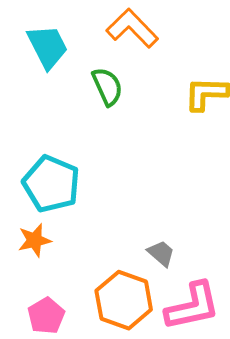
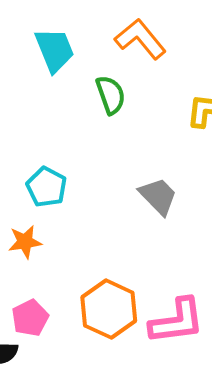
cyan pentagon: (51, 184) -> (46, 187), size x0.7
gray trapezoid: (161, 253) -> (158, 196), moved, size x1.4

